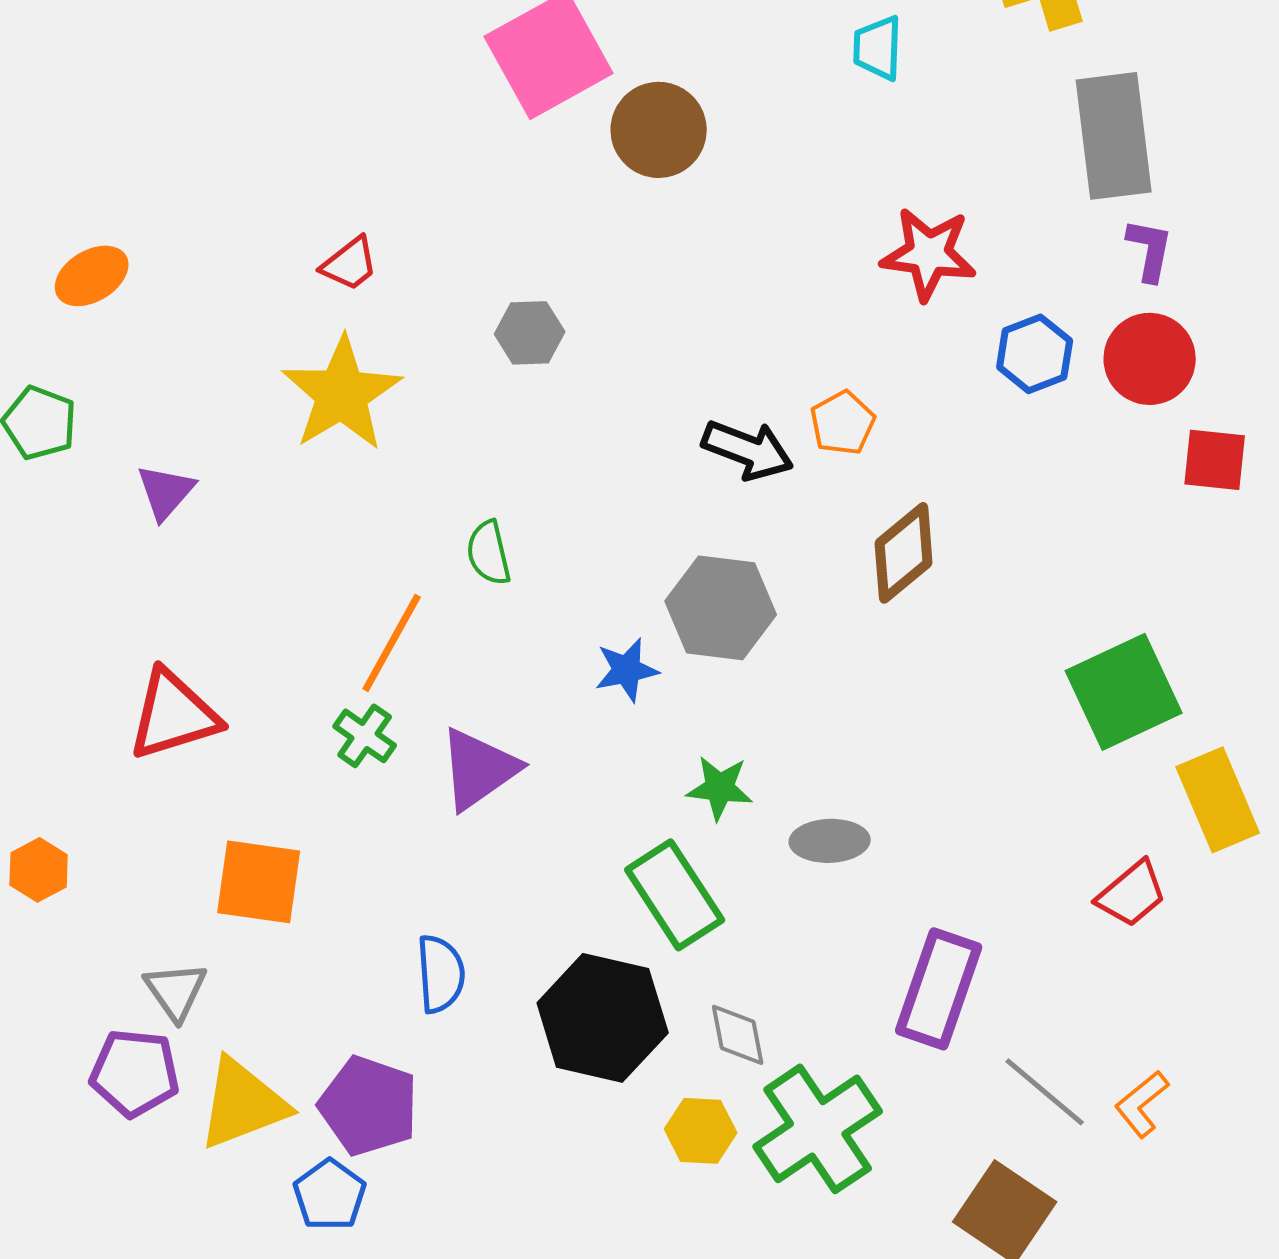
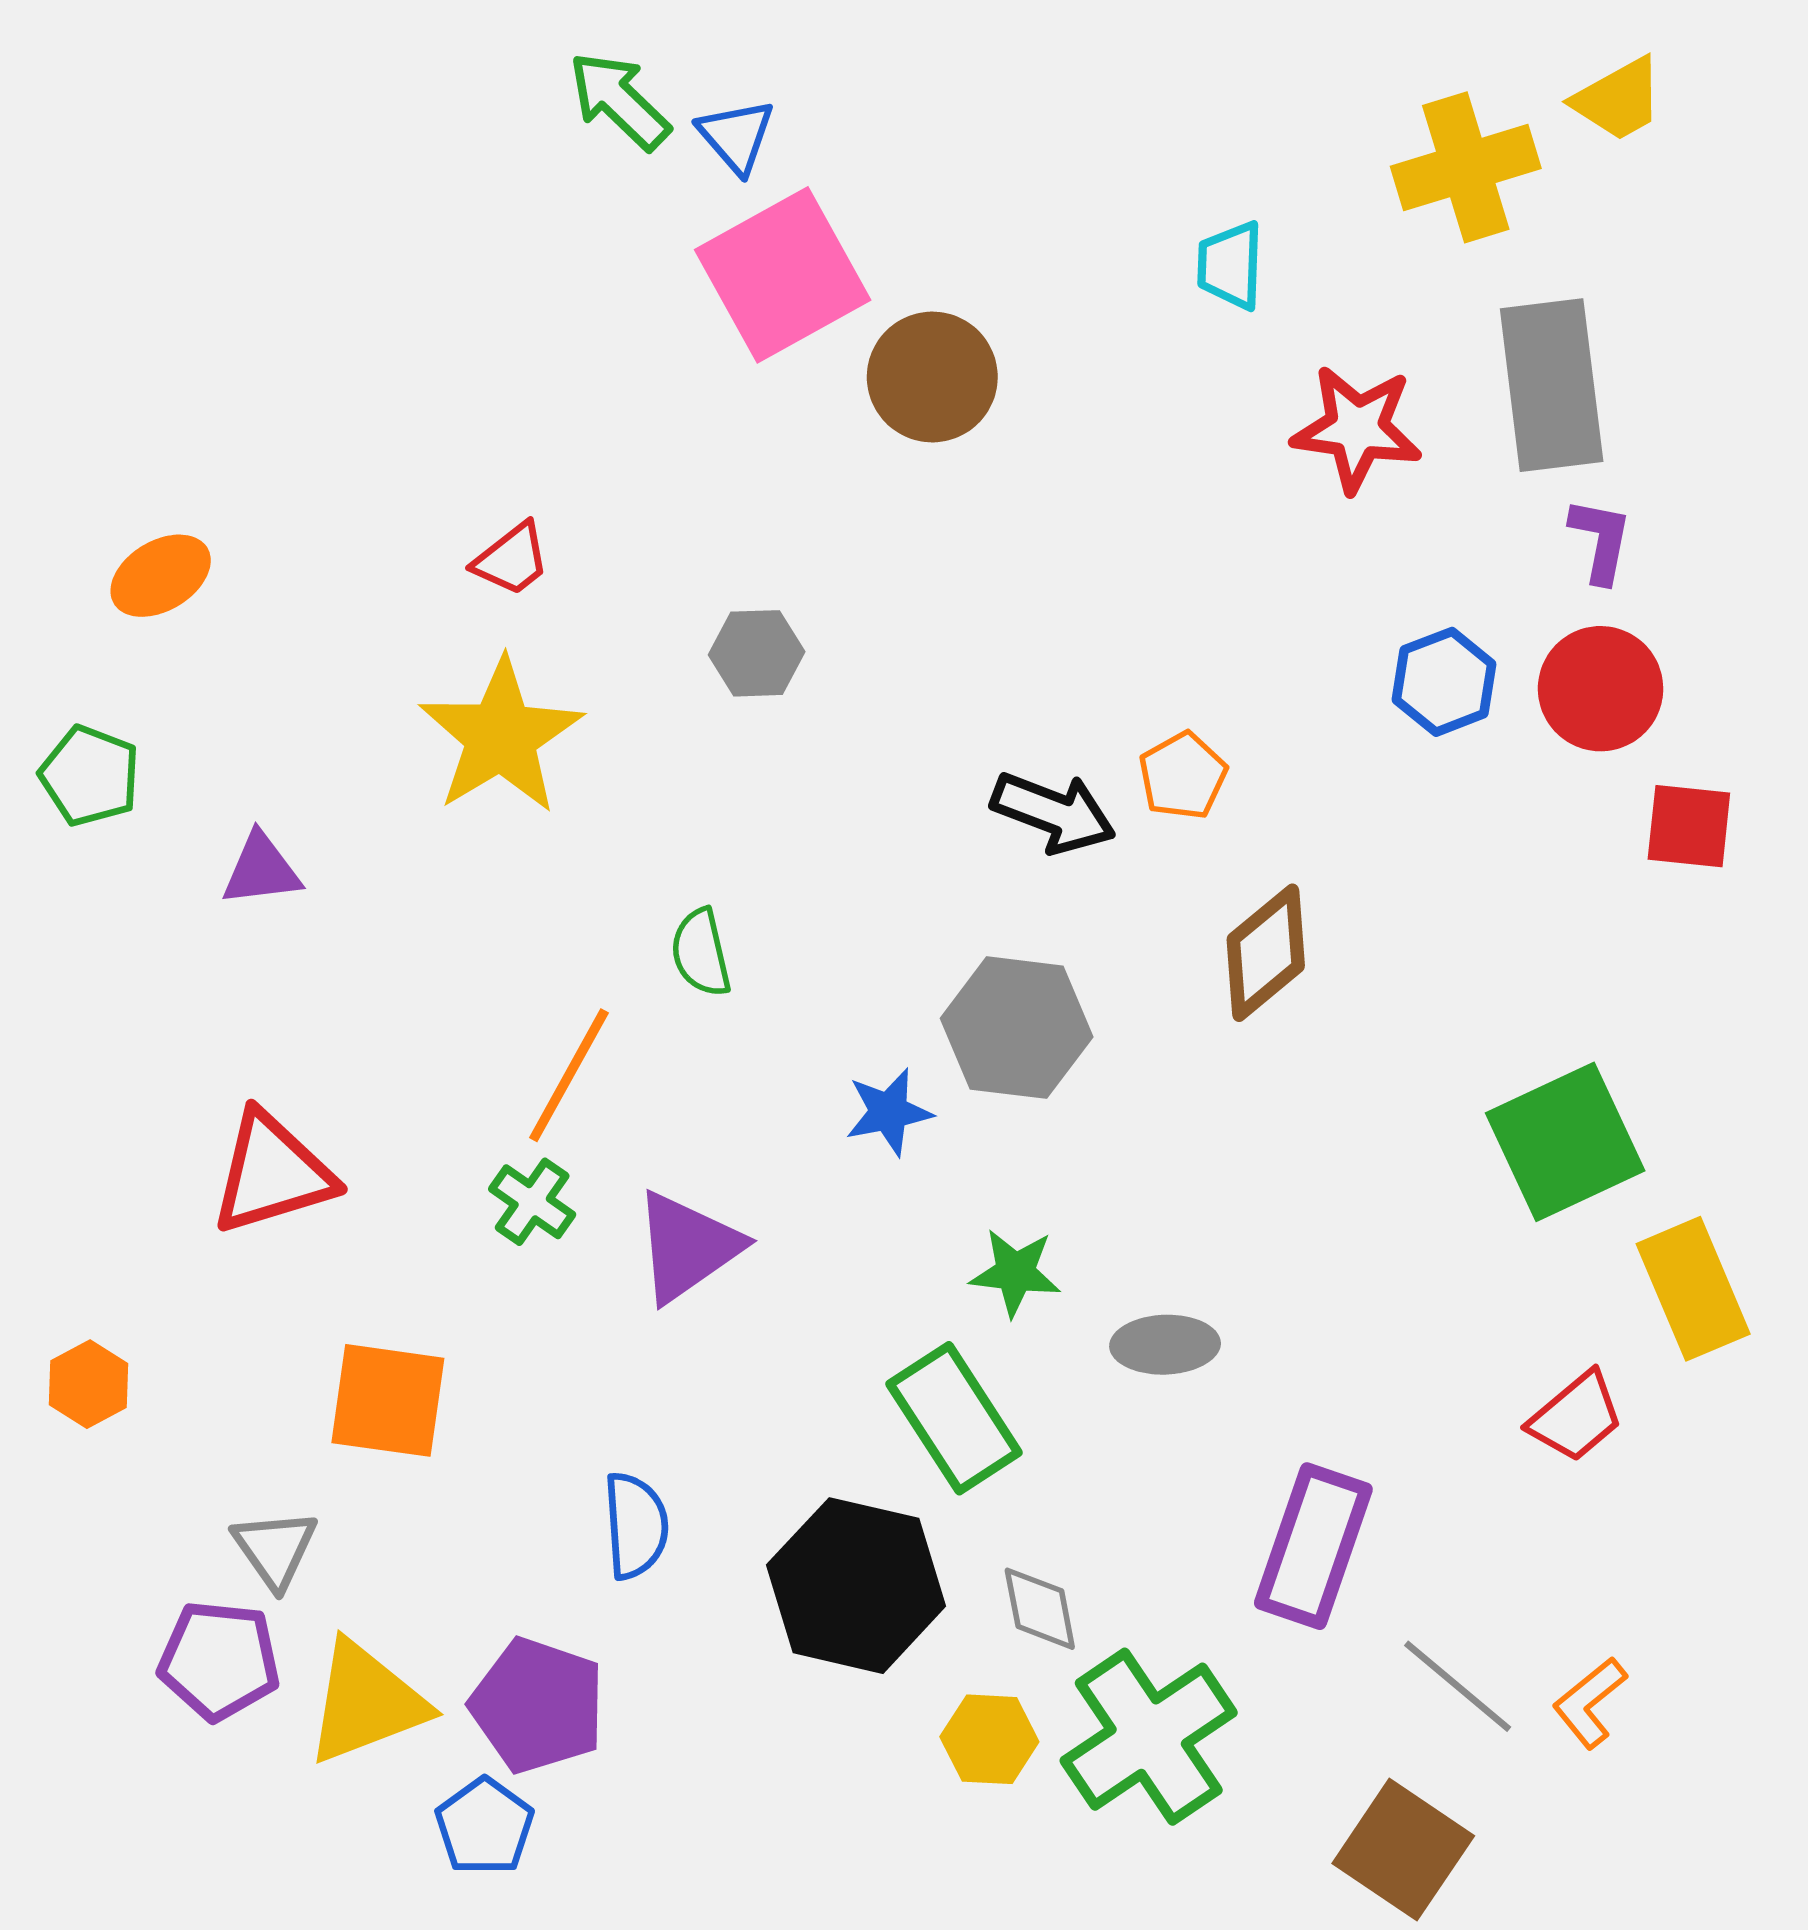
red star: (929, 254) -> (1357, 429), moved
purple triangle: (166, 492) -> (261, 870), turned 42

